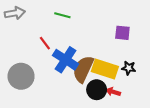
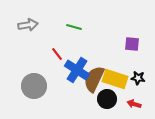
red arrow: (113, 92) -> (134, 104), moved

